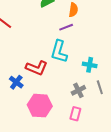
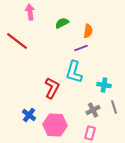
red L-shape: (37, 68) -> (52, 88), turned -85
blue cross: (16, 82) -> (29, 115), moved

